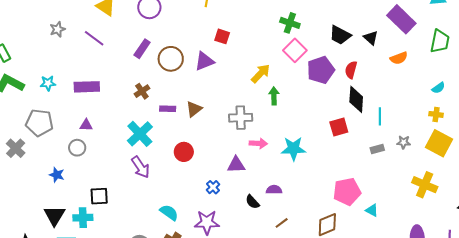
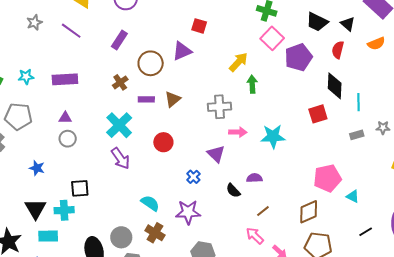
brown circle: (171, 59) -> (151, 63), moved
red semicircle: (351, 70) -> (338, 50), moved
gray circle: (77, 148) -> (68, 139), moved
purple triangle: (236, 165) -> (216, 154), turned 48

